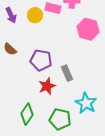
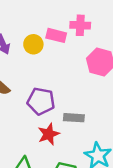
gray rectangle: (67, 73) -> (74, 118), turned -63

